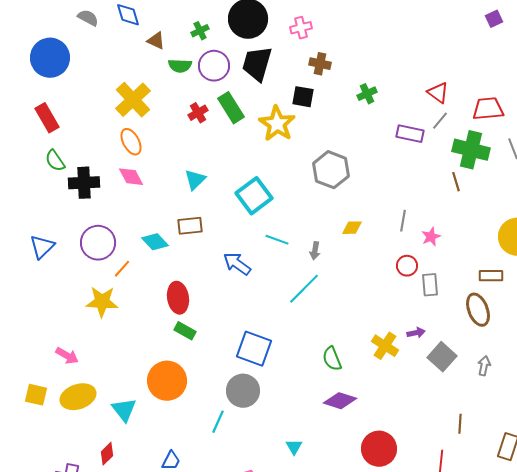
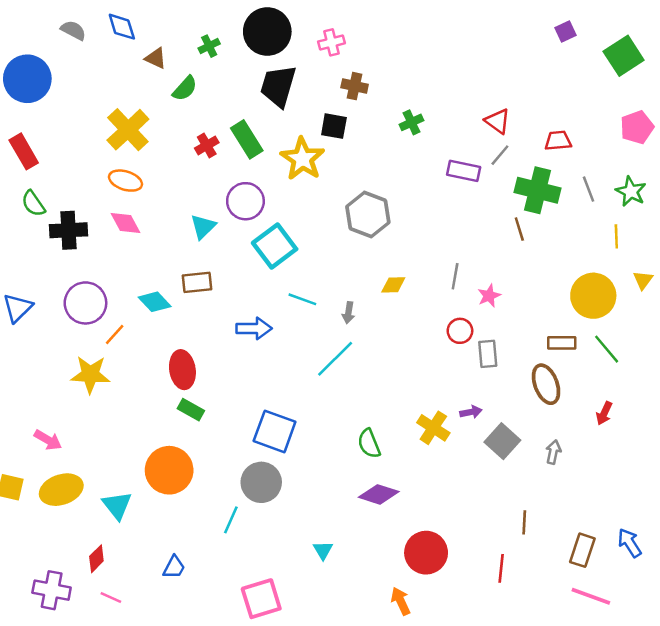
green semicircle: (180, 66) -> (185, 88), turned -50
purple circle: (214, 66) -> (245, 201), moved
red trapezoid: (488, 109) -> (558, 141), size x0.7
orange ellipse: (131, 142) -> (125, 181), turned -44
blue arrow: (237, 264) -> (254, 328), turned 144

